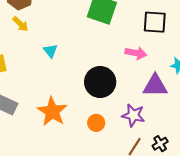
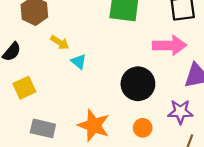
yellow arrow: (21, 24) -> (60, 42), moved
pink arrow: (136, 53) -> (169, 45), size x1.4

